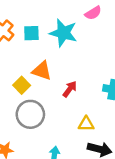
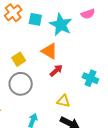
orange triangle: (42, 71) -> (49, 51), moved

